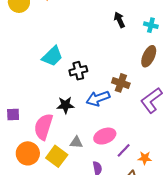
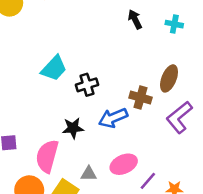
brown ellipse: (149, 56) -> (169, 78), moved

